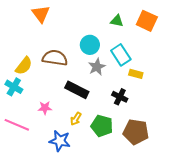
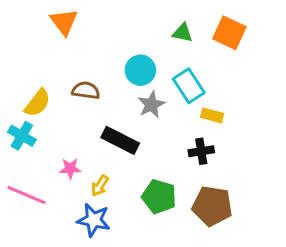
brown semicircle: (55, 58) -> (86, 90), size x0.7
black cross: (120, 97) -> (201, 151), moved, turned -35
yellow arrow: (76, 119) -> (100, 186), moved

